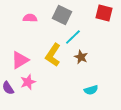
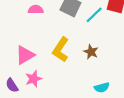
cyan line: (73, 37) -> (94, 15), moved

